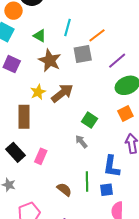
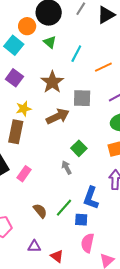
green triangle: (40, 36) -> (50, 42), moved
gray square: (83, 54) -> (82, 98), moved
yellow star: (38, 92) -> (24, 109), moved
green line: (87, 182) -> (64, 208), turned 30

